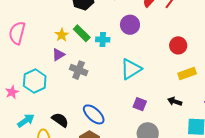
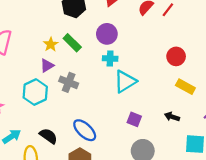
purple circle: (130, 25) -> (107, 34), moved
cyan cross: (103, 40) -> (110, 58), moved
yellow rectangle: (187, 74) -> (185, 87), turned 48
cyan hexagon: (35, 81) -> (35, 92), moved

